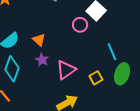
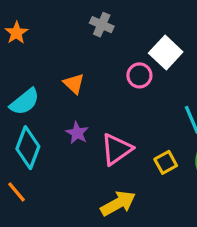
orange triangle: (39, 40) -> (74, 84), moved

